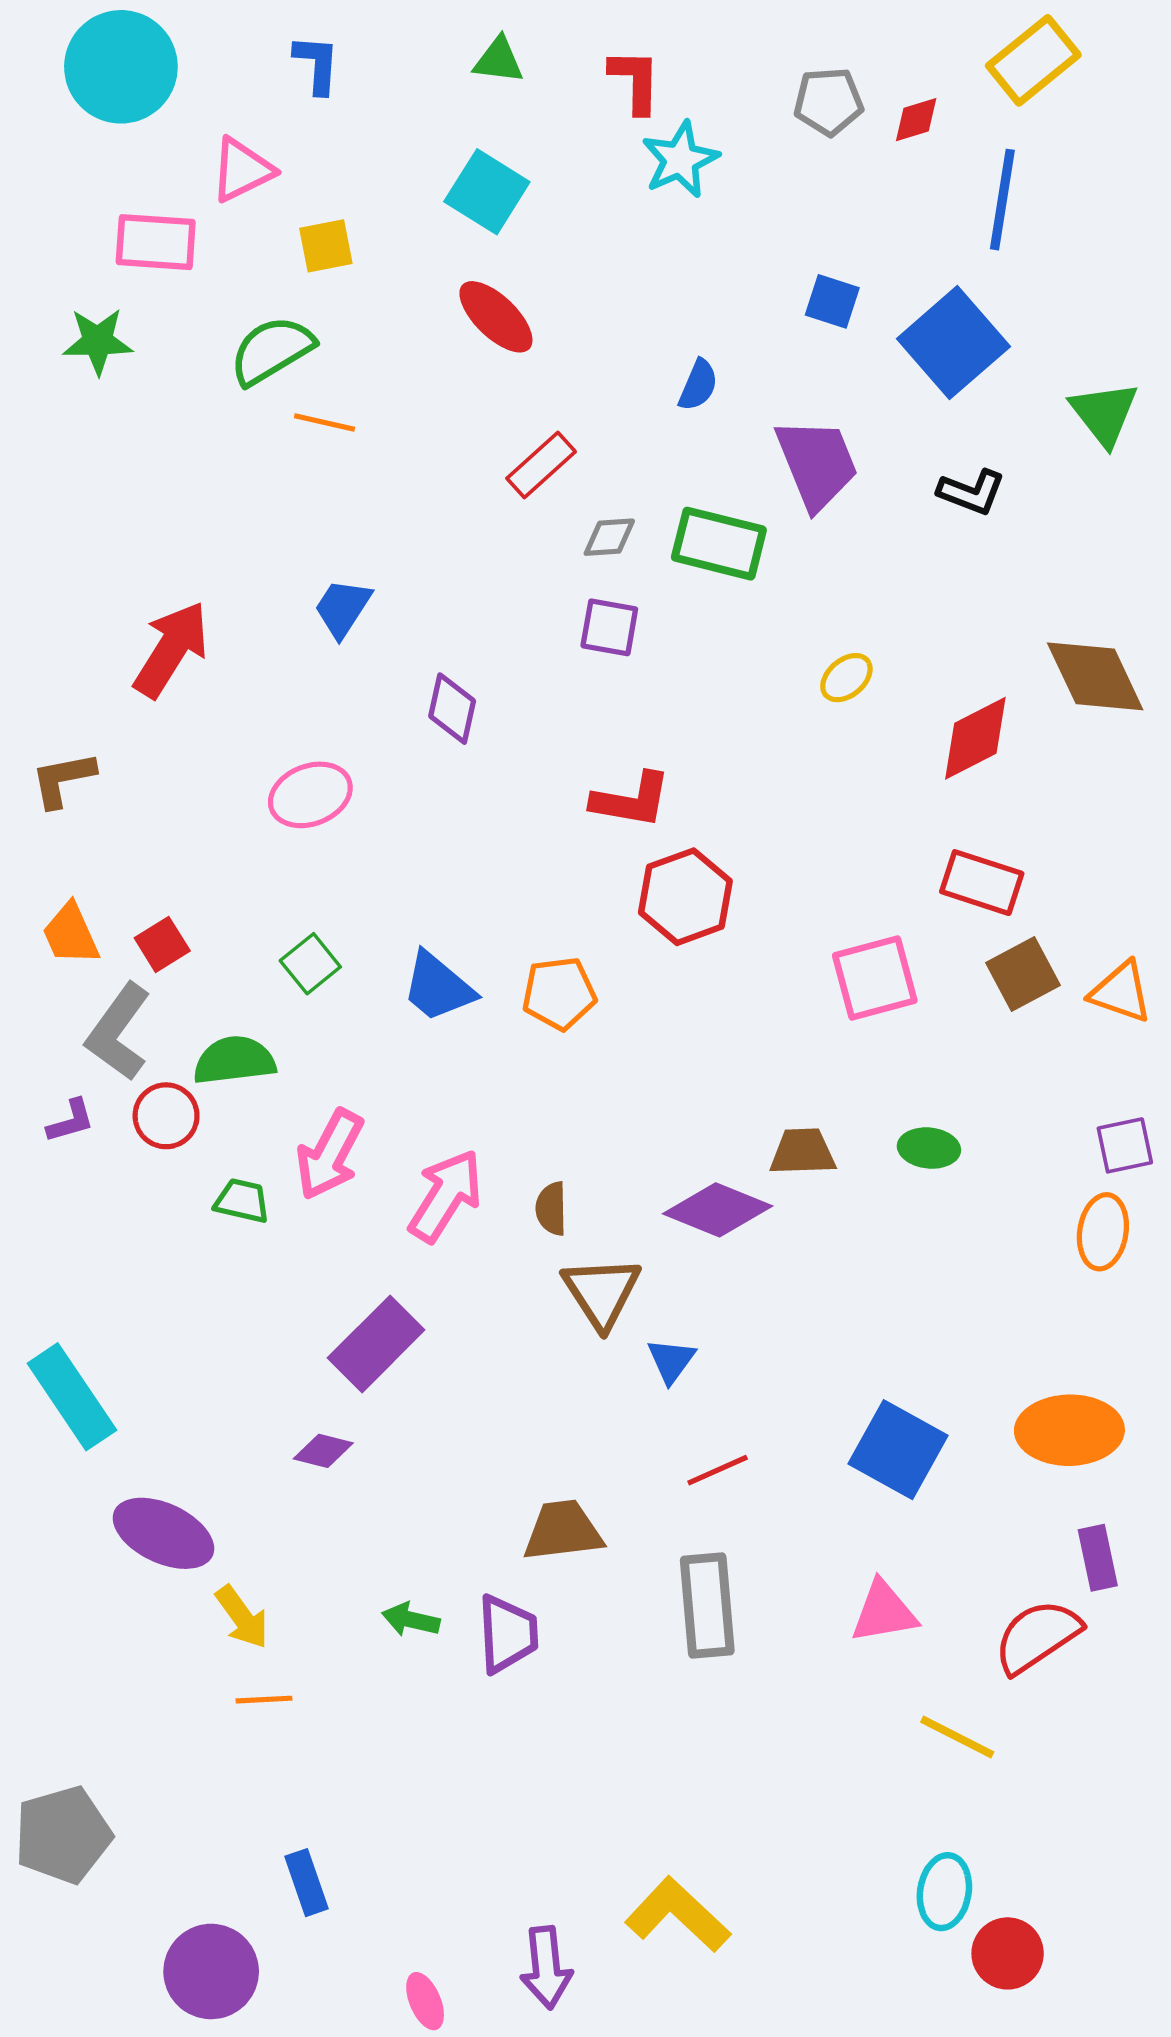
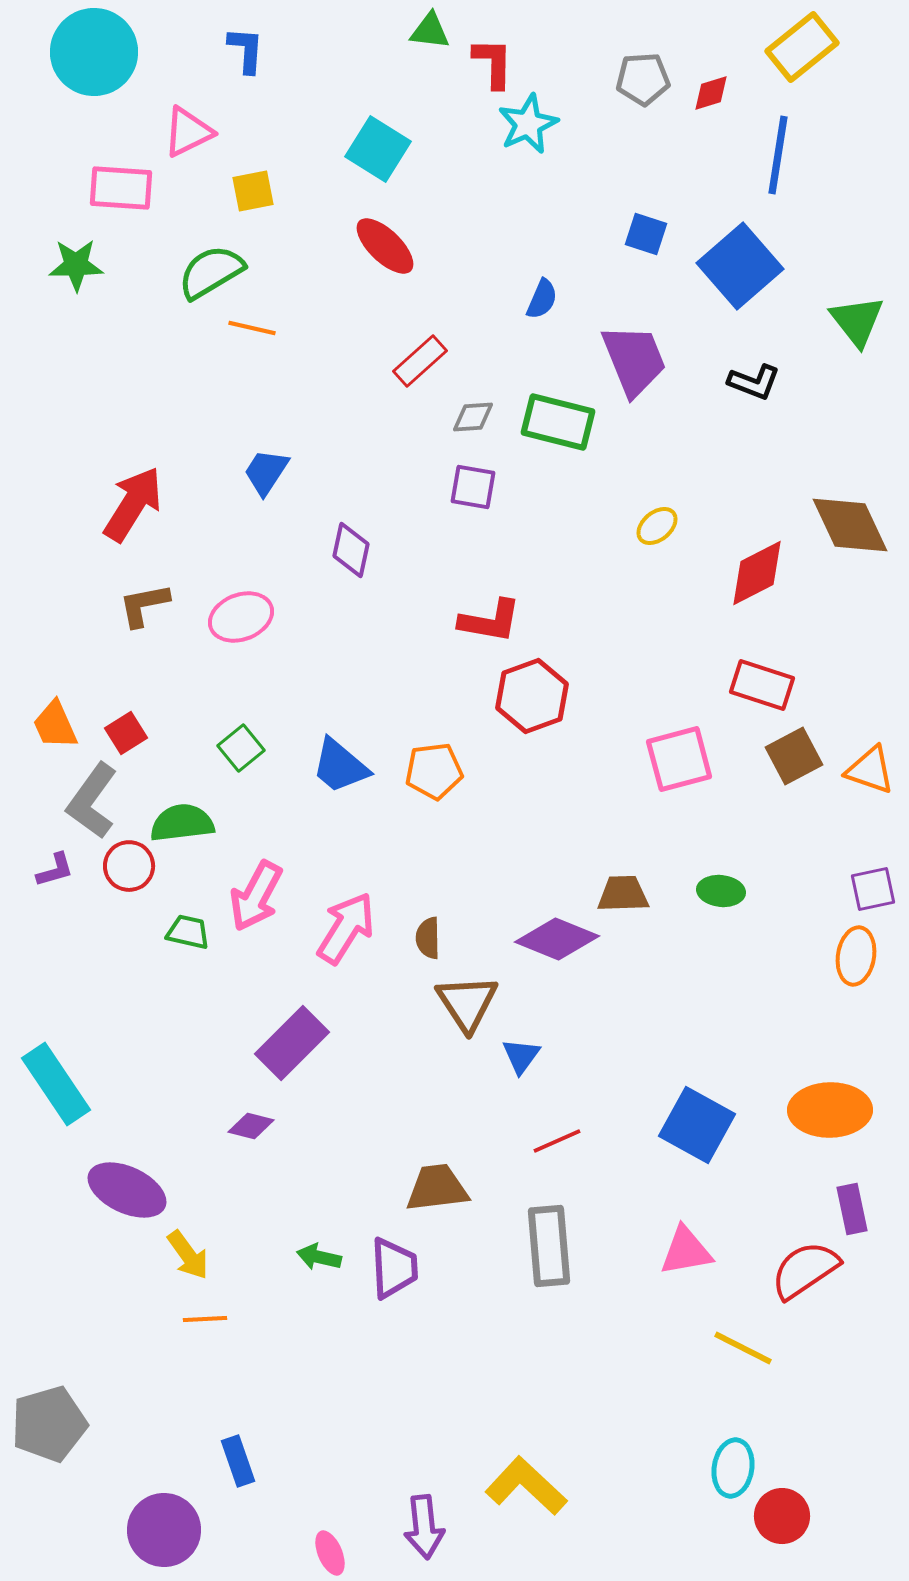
green triangle: (499, 60) -> (430, 31), moved
brown L-shape: (63, 779) -> (144, 605), moved

